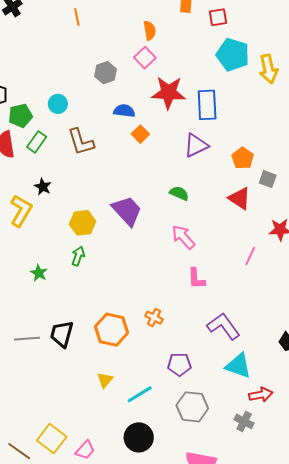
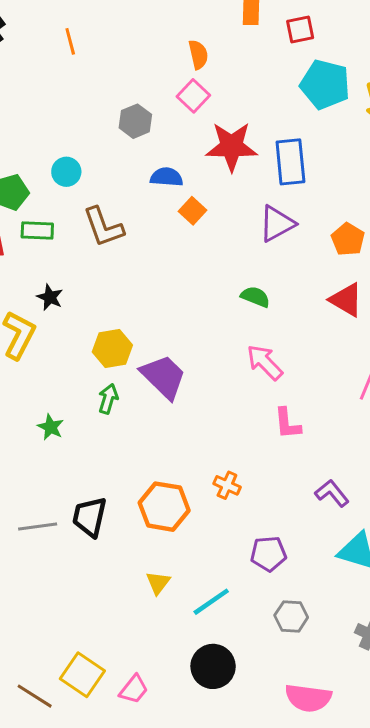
orange line: (77, 17) -> (70, 41), moved
green rectangle: (37, 142) -> (37, 230), turned 60
purple trapezoid: (127, 211) -> (163, 377), moved
purple L-shape: (224, 326) -> (332, 493), size x0.7
gray hexagon: (192, 407) -> (291, 616), size x0.7

